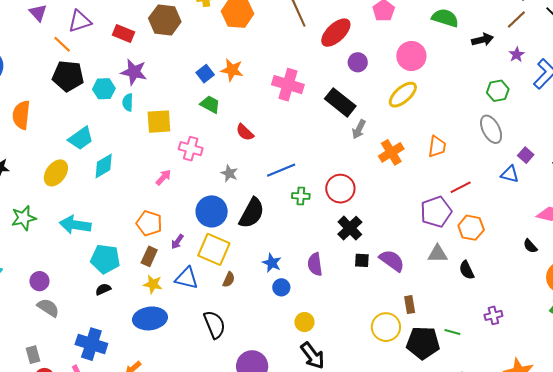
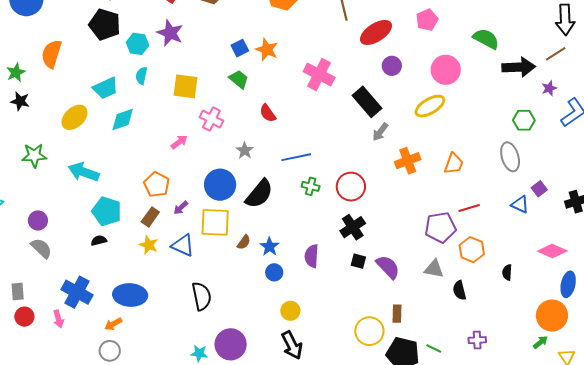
black arrow: (483, 40) -> (519, 67), size x1.5
cyan semicircle: (128, 102) -> (141, 76), moved
black semicircle: (530, 246) -> (507, 272), moved, turned 35
yellow square: (214, 249) -> (215, 222), turned -32
brown semicircle: (229, 280) -> (244, 242), moved
blue ellipse: (150, 318) -> (130, 295), moved

